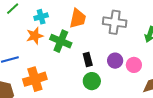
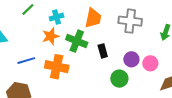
black rectangle: (88, 59) -> (103, 51), moved
orange cross: (35, 79) -> (57, 67), moved, turned 30
green circle: (92, 81) -> (119, 79), moved

